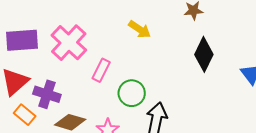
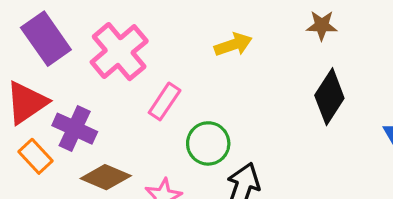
yellow arrow: (140, 29) -> (233, 45), turned -60
purple rectangle: (22, 40) -> (46, 39), turned 52

